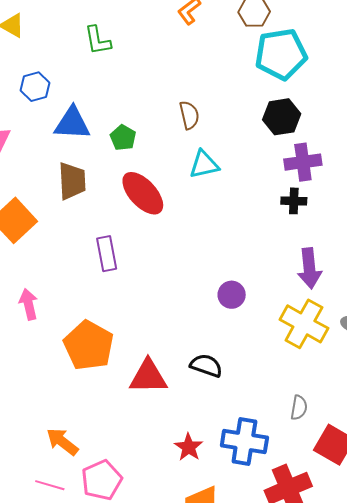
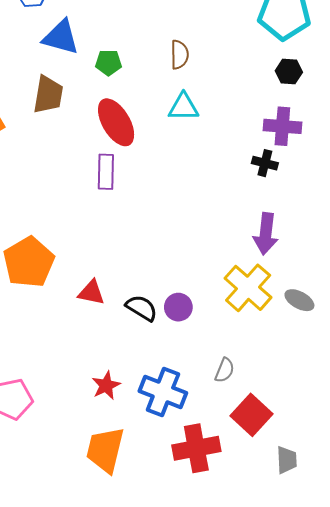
black hexagon: (282, 117) -> (289, 72), moved, size x0.7
green pentagon: (123, 138) -> (108, 63), turned 30
purple rectangle: (107, 254) -> (106, 172), moved
purple circle: (232, 295) -> (178, 307), moved
red triangle: (148, 377) -> (91, 293), moved, size x0.7

